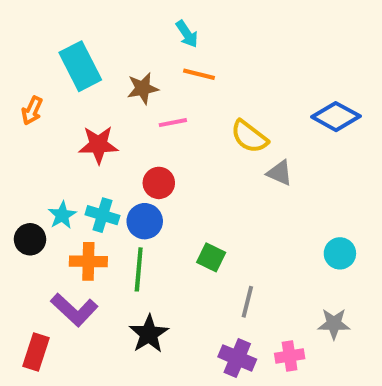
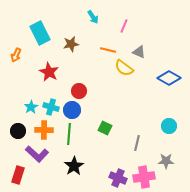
orange line: (199, 74) -> (108, 50), moved
blue diamond: (336, 117) -> (169, 78), moved
pink line: (173, 123) -> (124, 26), moved, turned -56
red star: (98, 145) -> (49, 72), turned 30
gray triangle: (280, 173) -> (139, 52), moved
black circle: (30, 239) -> (18, 131), moved
gray line: (247, 302) -> (137, 143), moved
pink cross: (290, 356) -> (144, 177), size x1.5

